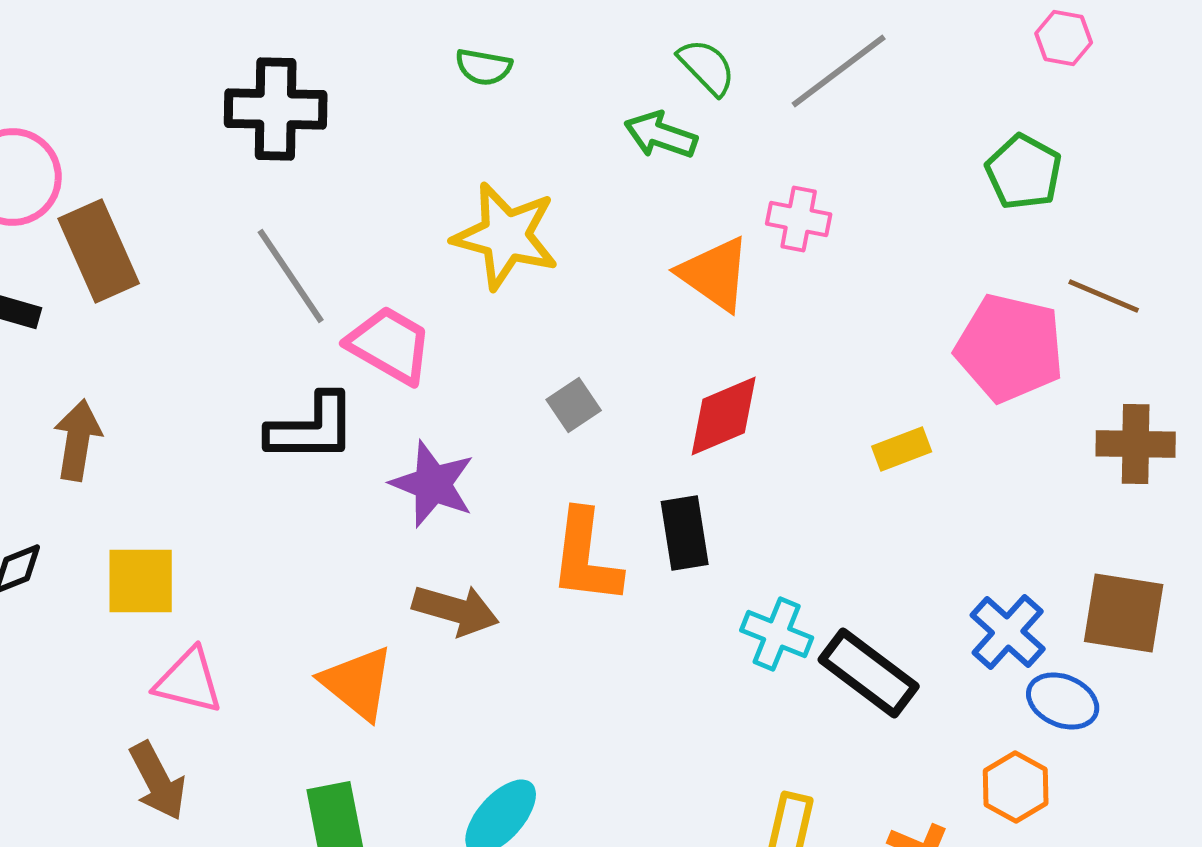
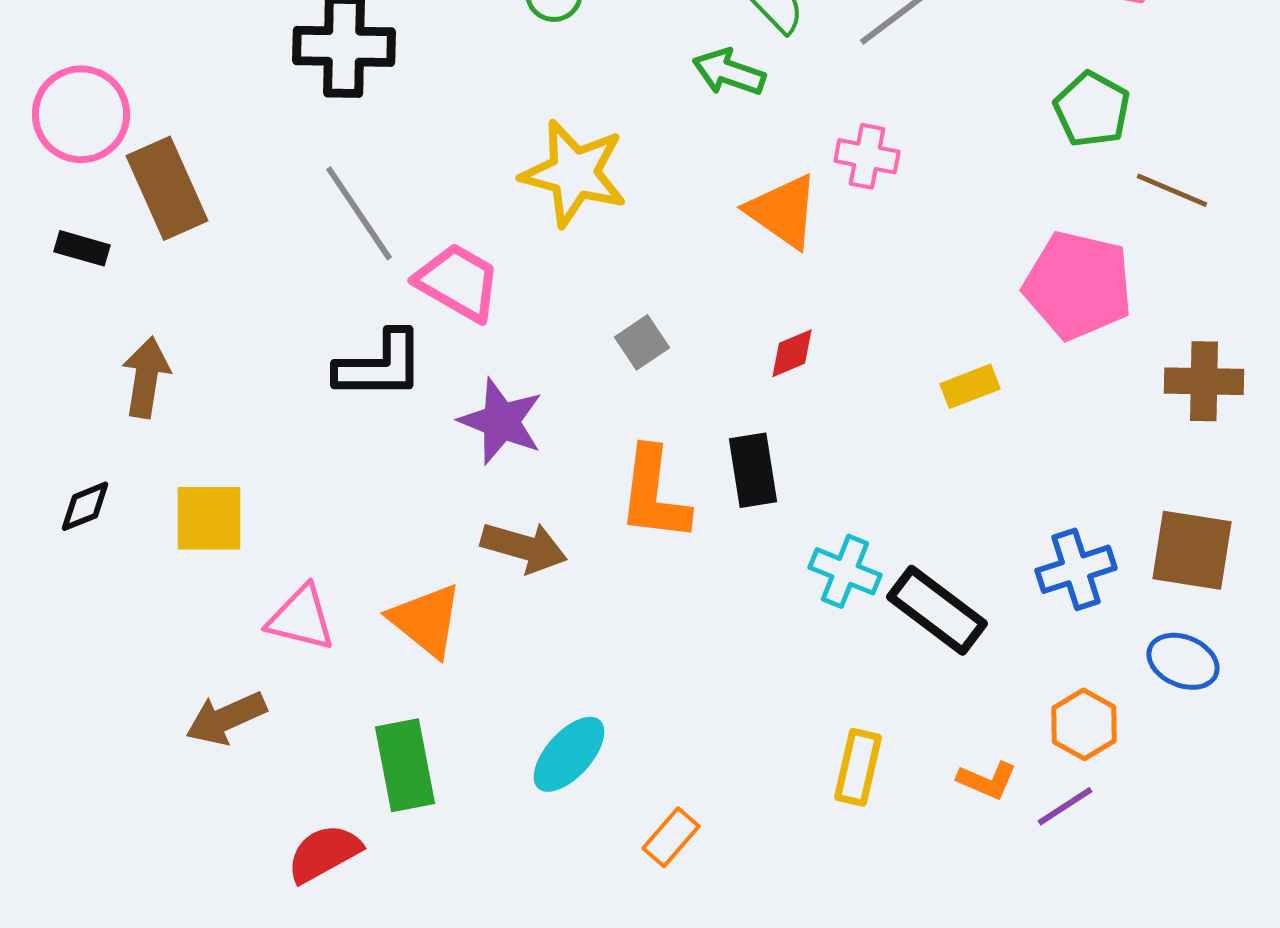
brown line: (1104, 296) -> (1172, 190), moved
red diamond: (724, 416) -> (792, 353), size x0.6
blue cross: (1008, 632) -> (1076, 569), turned 30
pink triangle: (189, 681) -> (301, 618), moved
blue ellipse: (1063, 701) -> (1183, 661), moved
brown arrow: (158, 781) -> (226, 718), turned 94

